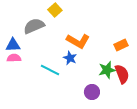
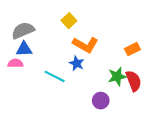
yellow square: (55, 10) -> (69, 21), moved
gray semicircle: (34, 26) -> (23, 30), moved
blue triangle: (13, 45) -> (24, 49), moved

